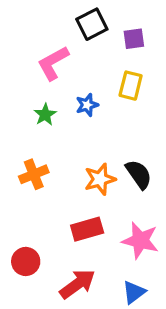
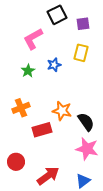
black semicircle: (139, 174) -> (86, 122), moved
orange star: (100, 179) -> (62, 111), turned 30
red rectangle: (87, 229) -> (42, 130), moved

